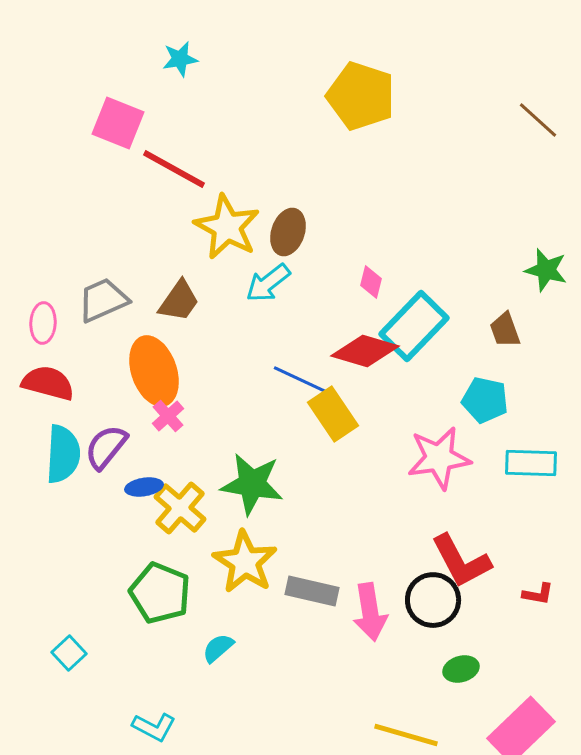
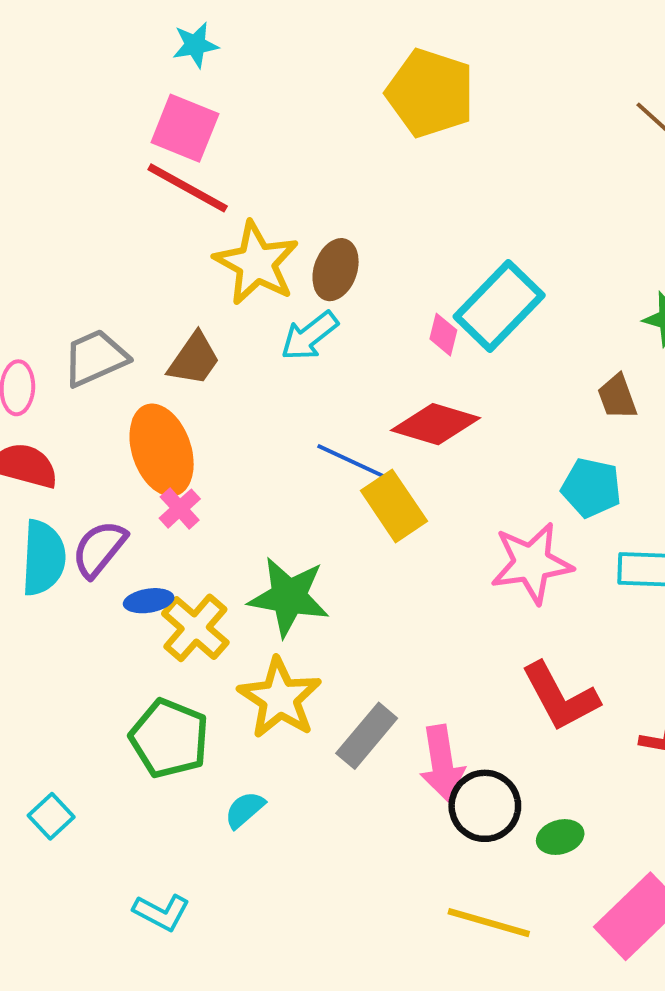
pink square: (118, 123) -> (185, 128), moved
cyan rectangle: (414, 326) -> (499, 306), moved
gray rectangle: (312, 591) -> (367, 736), turned -63
black circle: (433, 600) -> (485, 806), moved

